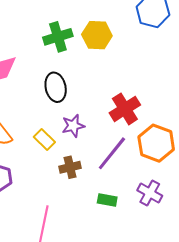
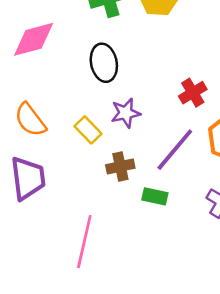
red cross: (125, 109) -> (193, 93), size x0.7
green rectangle: (107, 200) -> (155, 196), moved

